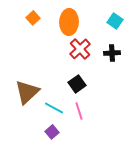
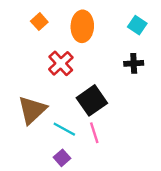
red cross: (80, 49) -> (61, 63), moved
black square: (77, 84) -> (92, 100), size x1.4

